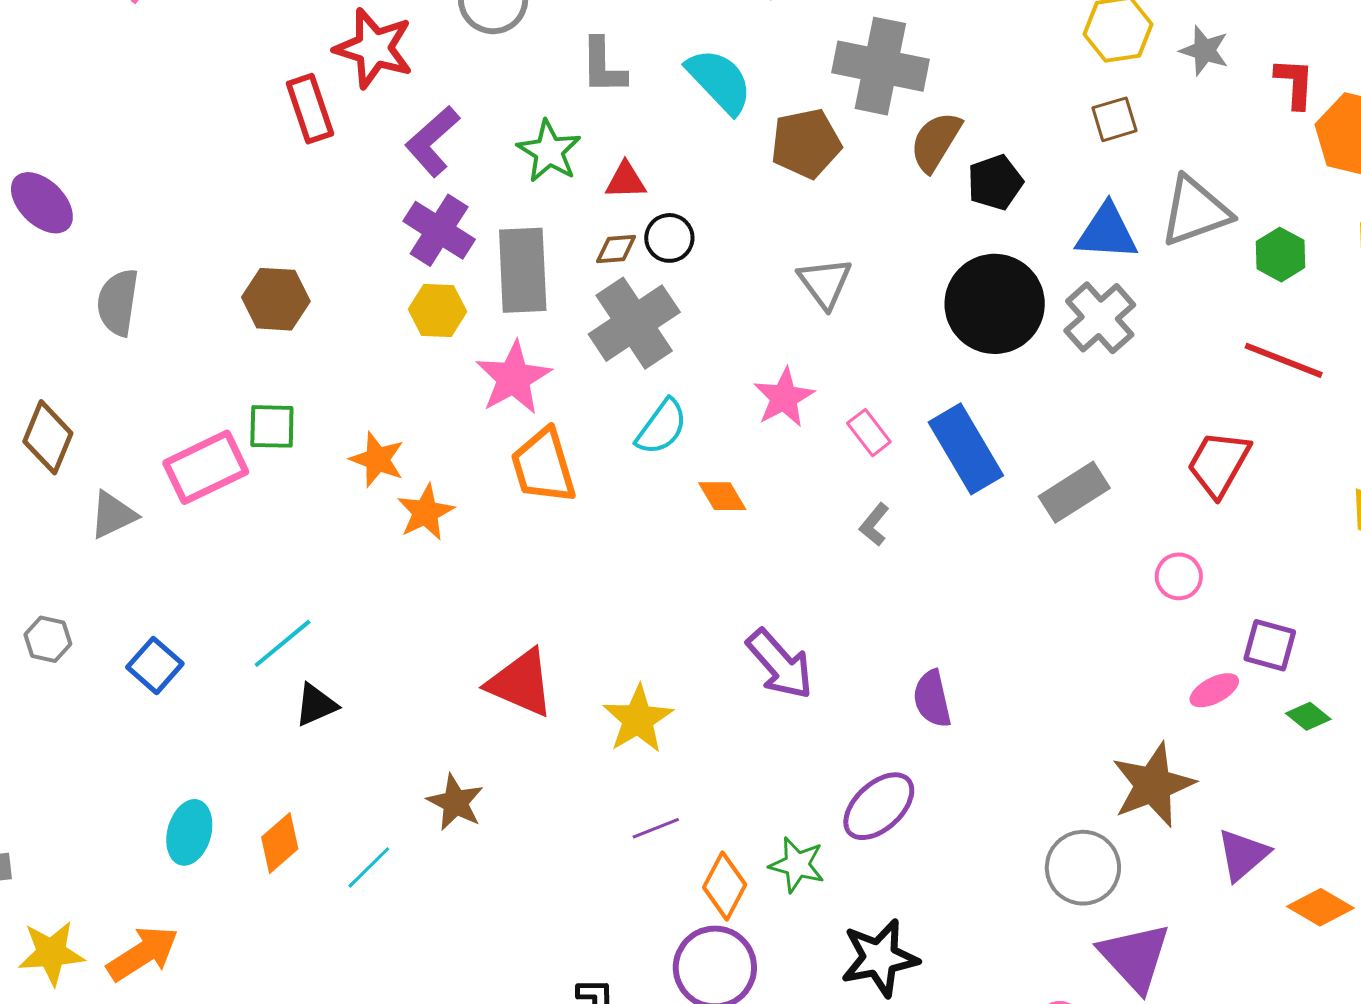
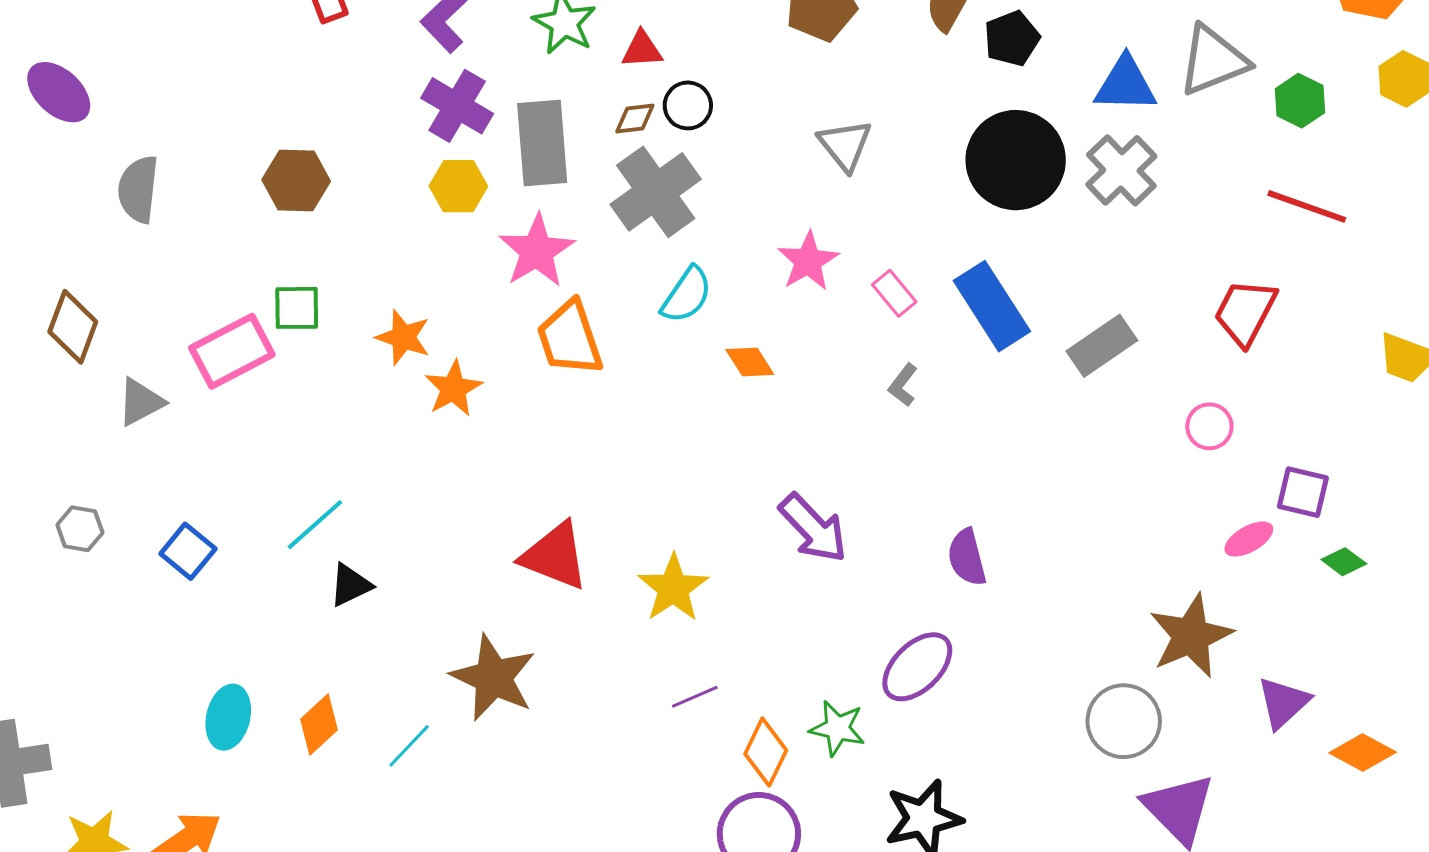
brown star: (455, 802) -> (493, 678), size x1.5

